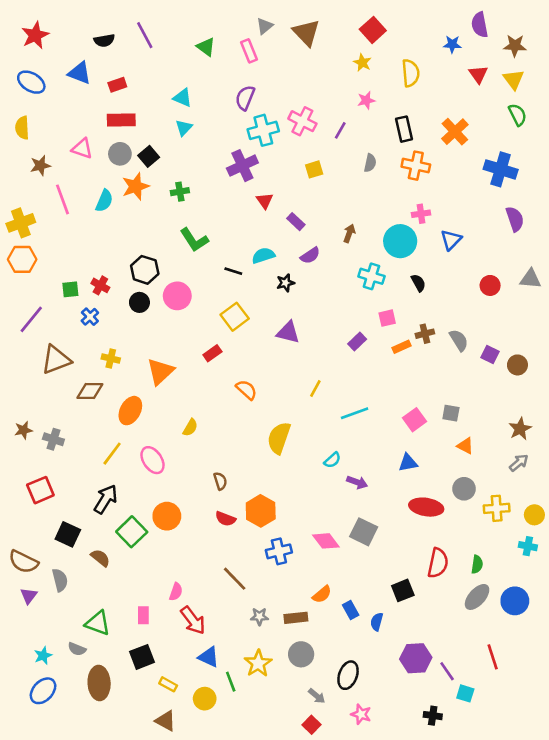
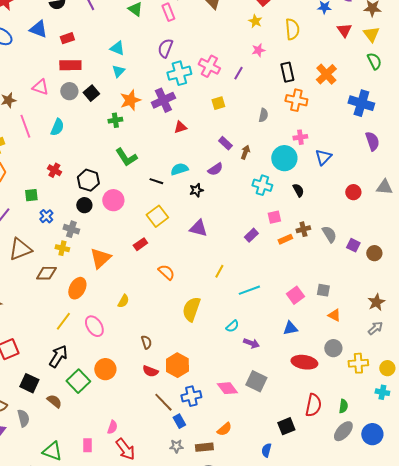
gray semicircle: (370, 163) -> (263, 115), moved
orange star: (136, 186) -> (130, 100), moved
red triangle: (265, 201) -> (180, 127), turned 48
purple rectangle: (296, 222) -> (225, 143), moved
red cross: (100, 285) -> (54, 170), moved
gray cross: (53, 439) -> (71, 229), moved
brown line: (235, 579) -> (163, 402), moved
blue rectangle: (351, 610) -> (179, 421), moved

